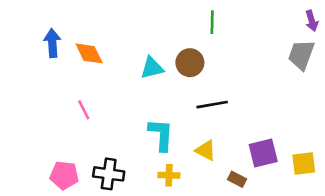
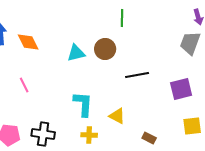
black line: (212, 105) -> (137, 75), moved
purple square: (263, 153) -> (181, 89), moved
brown rectangle: (237, 179) -> (149, 138), moved

